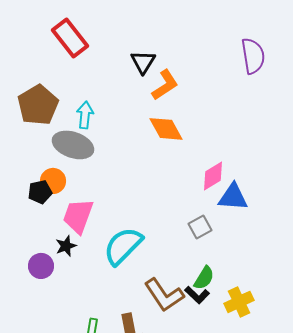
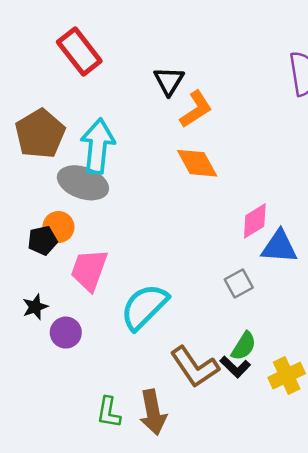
cyan arrow: (85, 115) -> (98, 146), size x1.6
black star: (66, 246) -> (35, 307), moved
purple circle: (41, 266) -> (66, 333), moved

